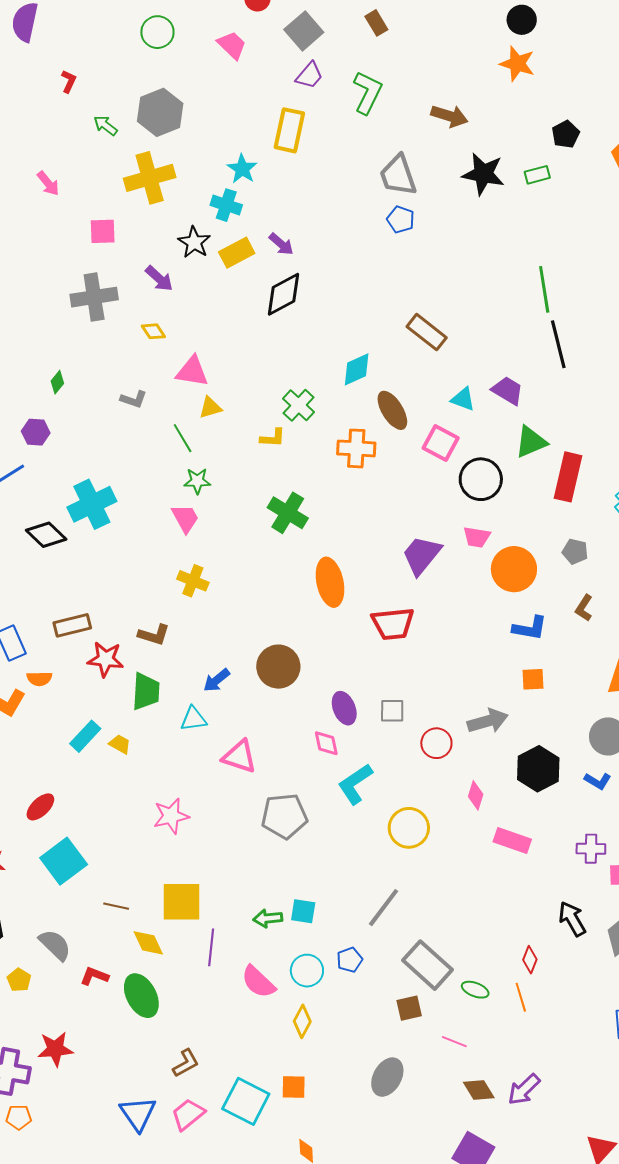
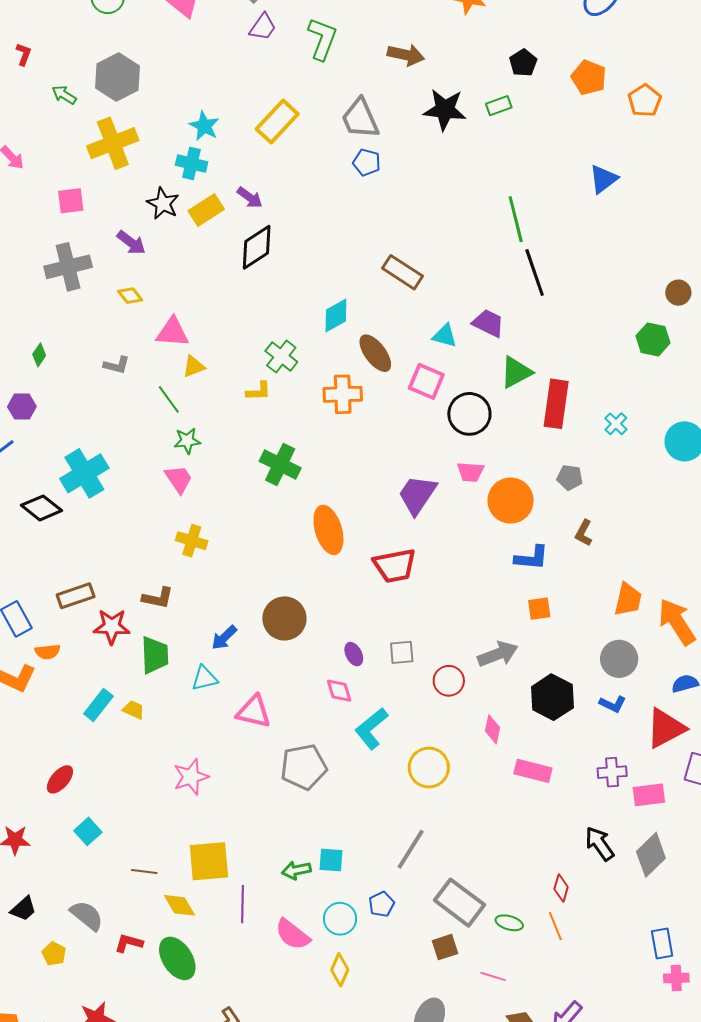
yellow rectangle: (289, 130) -> (277, 121), moved, turned 36
purple ellipse: (344, 708) -> (354, 654), size x0.7
cyan square: (64, 861) -> (88, 831), size x0.6

